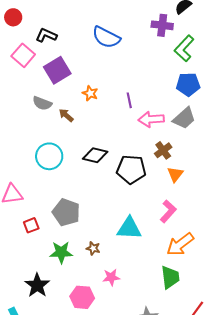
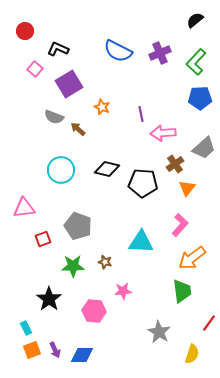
purple cross: (162, 25) -> (160, 53), moved, turned -30
pink square: (23, 55) -> (35, 69), size x0.7
gray trapezoid: (184, 118) -> (204, 148), moved

